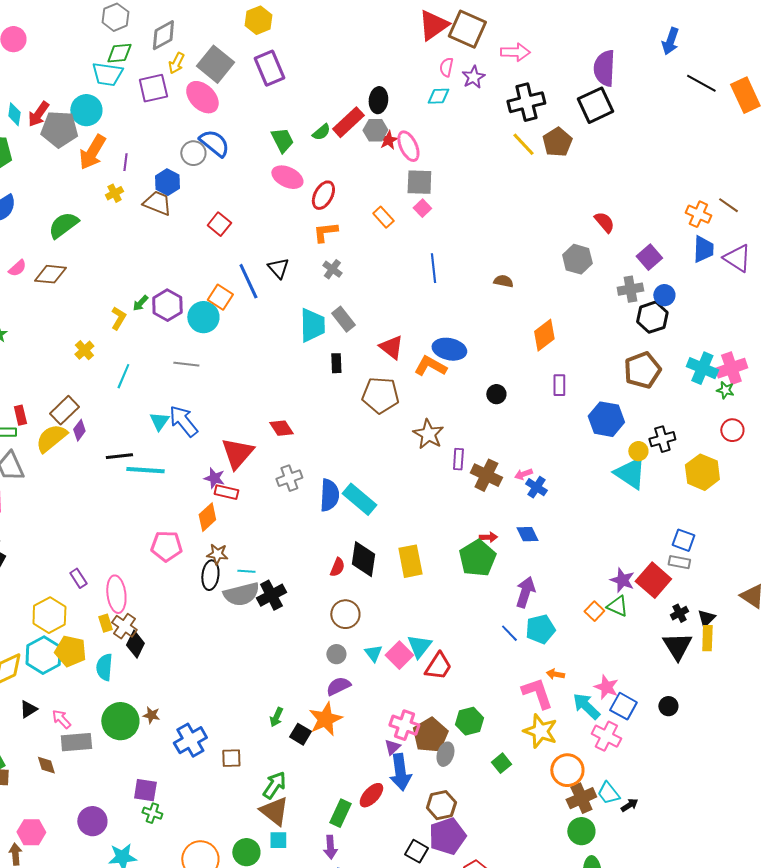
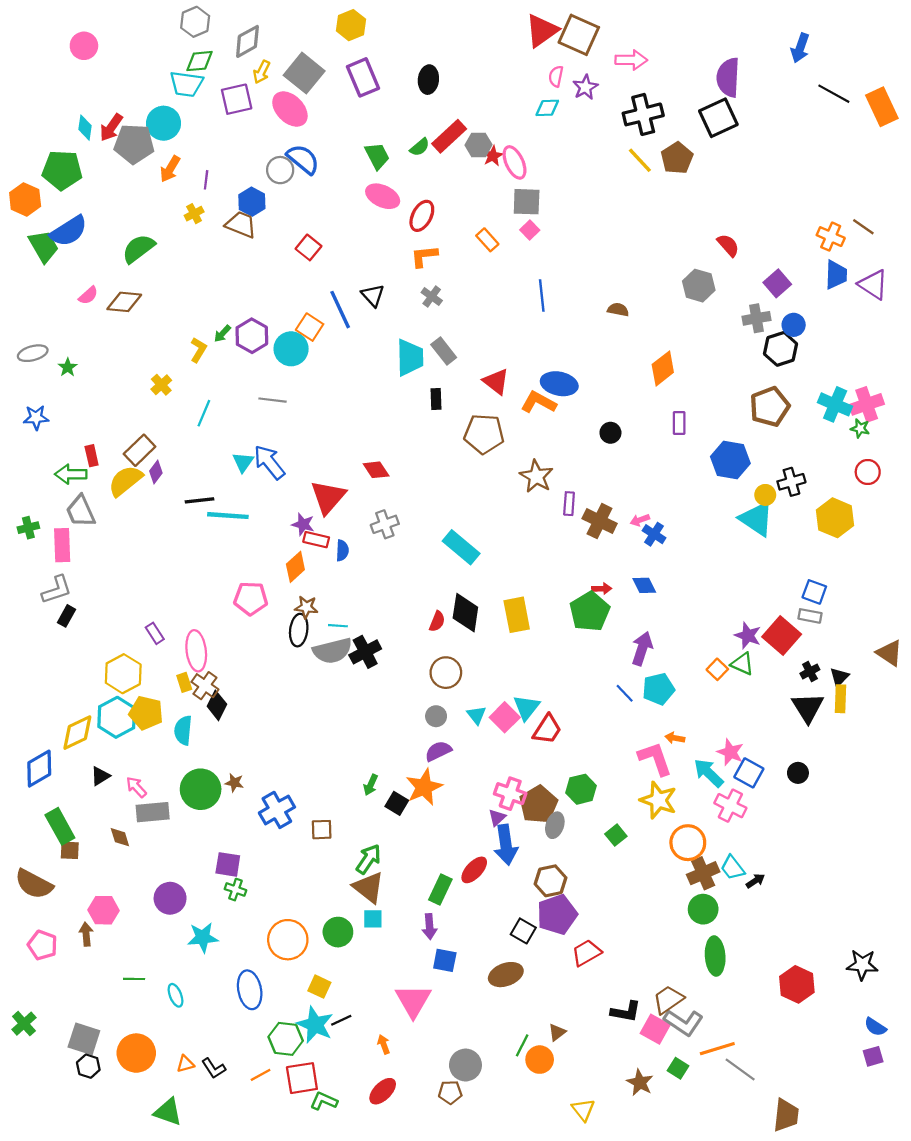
black ellipse: (378, 100) -> (428, 80), moved
orange arrow: (92, 152) -> (170, 169), size x0.7
blue semicircle: (329, 495) -> (342, 550), moved, size x0.6

